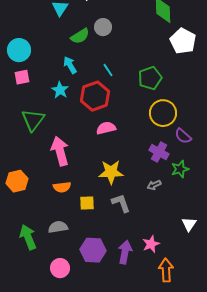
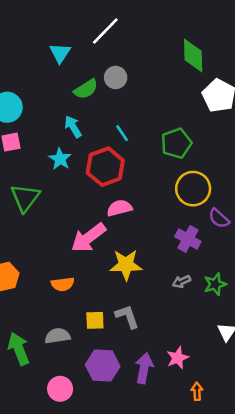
pink arrow: (60, 151) -> (88, 238), moved, turned -112
green star: (180, 169) -> (215, 284), moved
yellow square: (87, 203) -> (95, 320), moved
gray L-shape: (121, 203) -> (127, 316), moved
orange arrow: (166, 270) -> (197, 391), size x0.6

